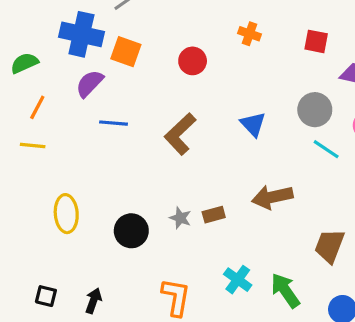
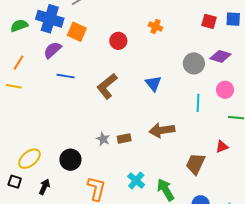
red square: (316, 41) -> (209, 21), moved
green semicircle: (24, 63) -> (19, 26), moved
gray circle: (315, 110) -> (194, 63), moved
cyan line: (326, 149) -> (198, 103), turned 54
yellow ellipse: (66, 214) -> (29, 159), moved, turned 50
black circle: (131, 231) -> (70, 160), moved

